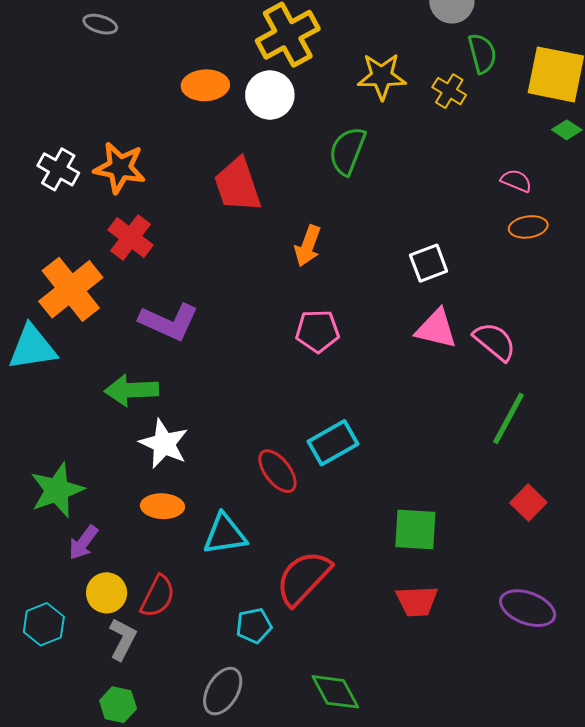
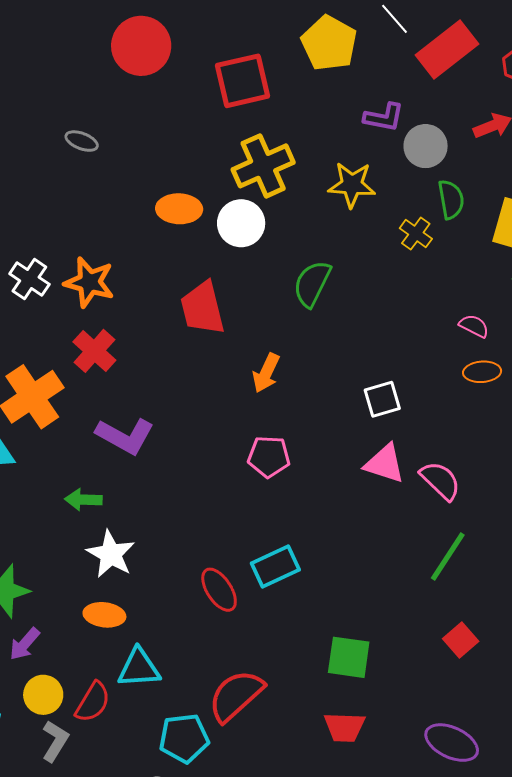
yellow star: (382, 76) -> (352, 185), moved
green arrow: (132, 390) -> (83, 500), size x0.7
cyan triangle: (225, 534) -> (139, 668), moved
cyan pentagon: (254, 626) -> (184, 738), size x1.4

